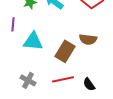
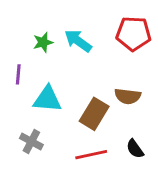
gray cross: (28, 80) -> (31, 141), moved
black semicircle: (89, 84) -> (135, 149), moved

